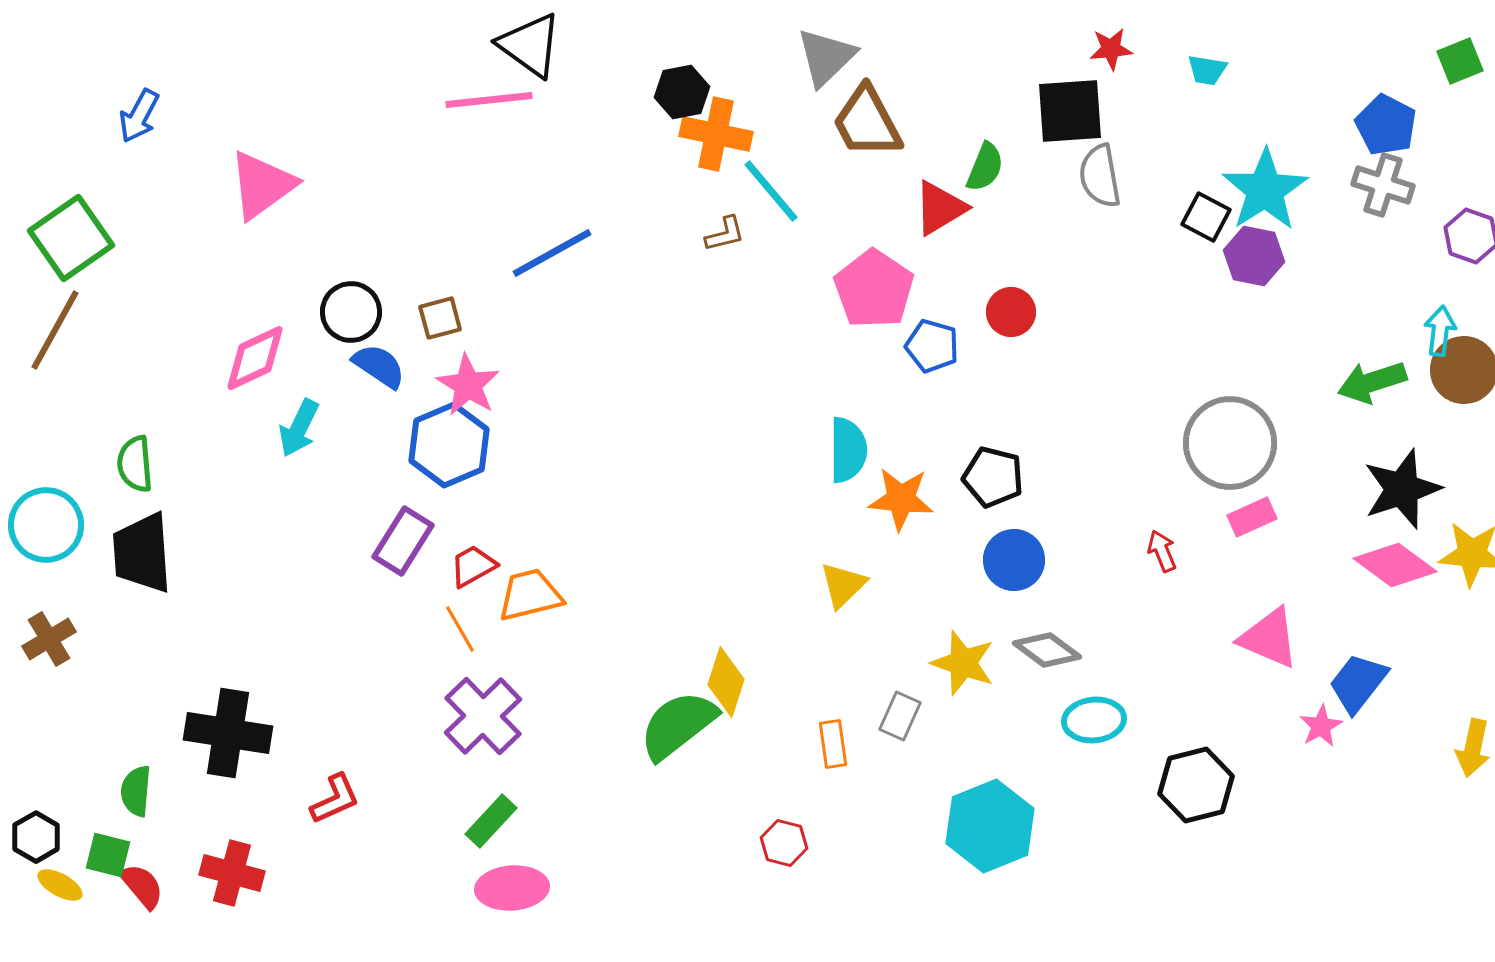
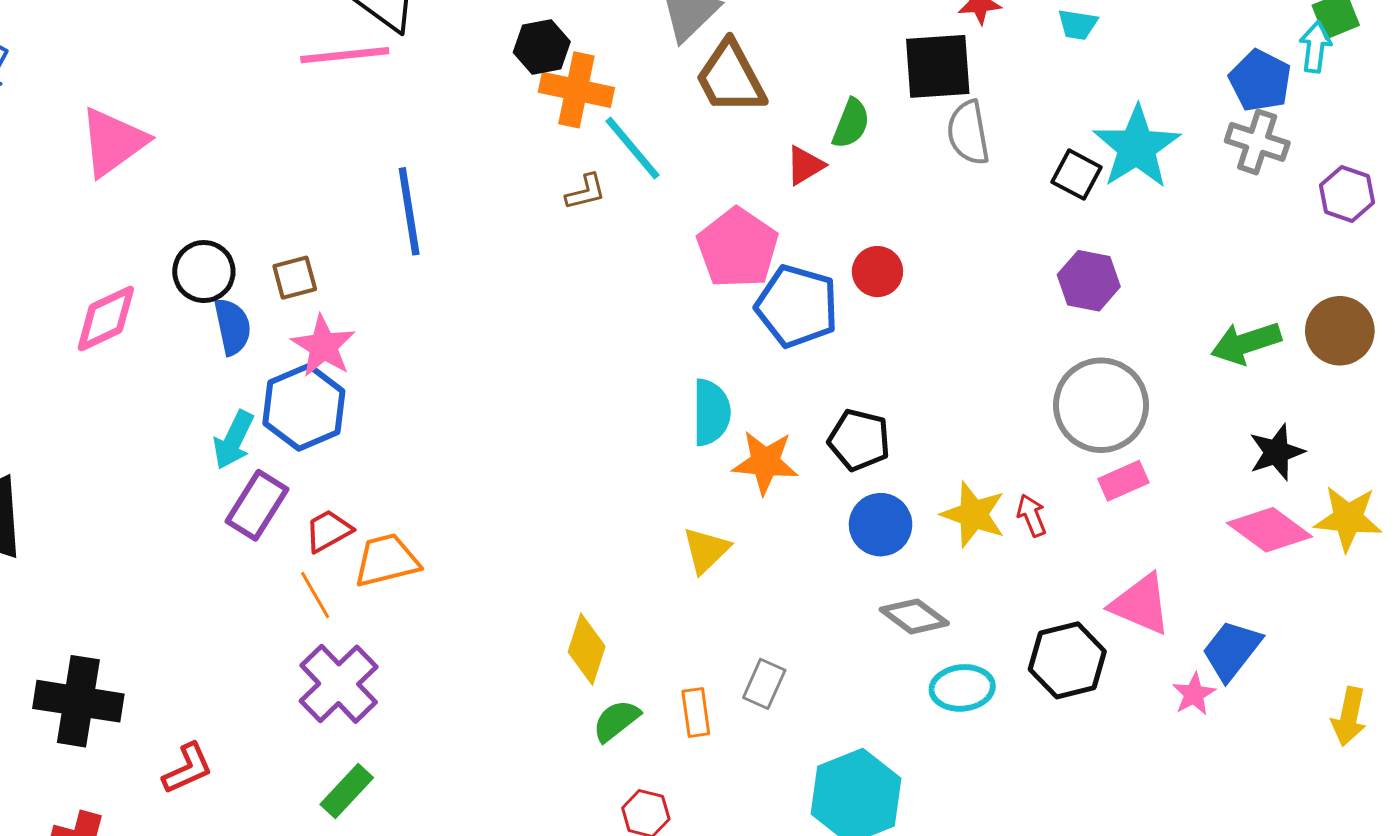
red triangle: (940, 208) -> (805, 165), size x0.7
blue line: (552, 253) -> (409, 211), turned -70
purple hexagon: (1254, 256) -> (1089, 281), moved
cyan arrow: (1440, 331) -> (1315, 47), moved
blue pentagon: (932, 346) -> (797, 306), size x1.5
blue semicircle: (379, 366) -> (232, 327), turned 44
cyan arrow: (299, 428) -> (233, 440), moved
black star: (1402, 489) -> (1277, 452), size x0.7
yellow star: (963, 663) -> (973, 514), moved
green semicircle: (678, 725) -> (616, 721), moved, size x0.6
black hexagon: (1196, 785) -> (1067, 660), moved

